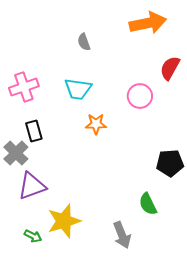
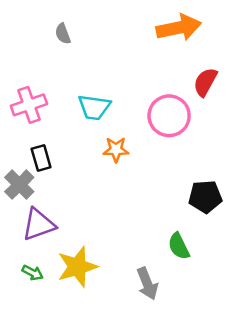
gray semicircle: (84, 42) -> (63, 34), moved
pink circle: (140, 96) -> (169, 116), size x1.4
green arrow: (33, 236) -> (33, 273), moved

